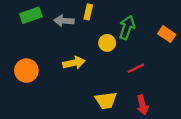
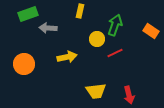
gray arrow: (64, 21) -> (48, 28), moved
red line: (136, 68) -> (115, 53), moved

